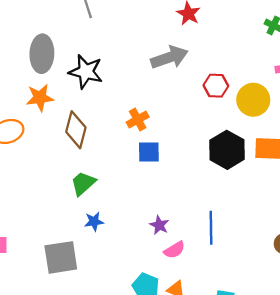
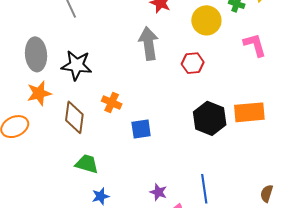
gray arrow: (169, 57) -> (149, 43), turned -72
yellow circle: (253, 100) -> (206, 20), moved
orange cross: (138, 120) -> (112, 102), moved, turned -30
green trapezoid: (83, 183) -> (87, 164), turned 65

